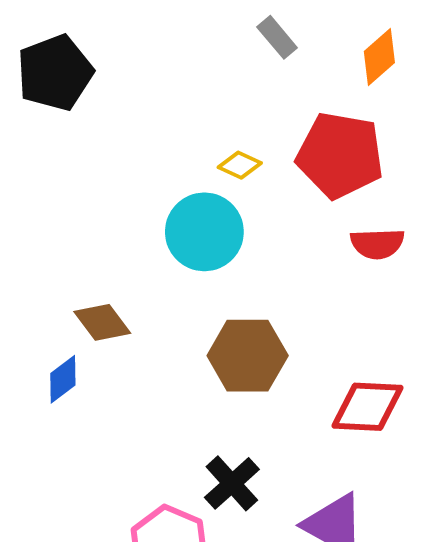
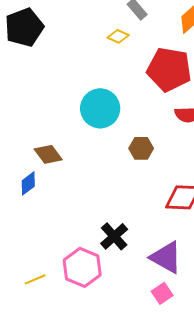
yellow diamond: (240, 165) -> (118, 36), moved
brown hexagon: (248, 356) -> (141, 148), moved, size x0.6

